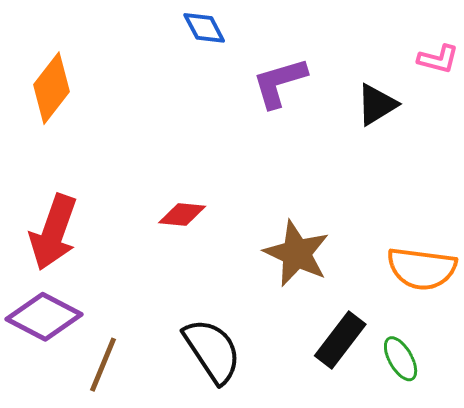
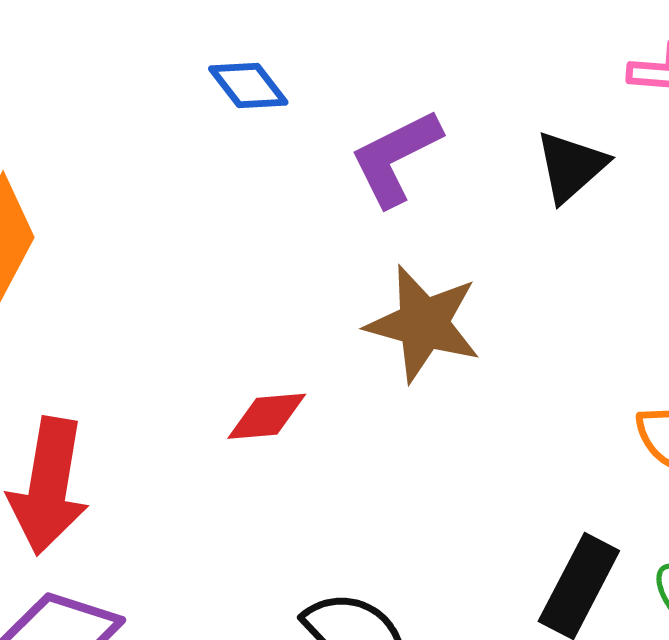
brown star: (297, 254) -> (423, 324), moved

